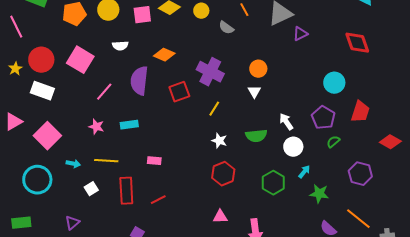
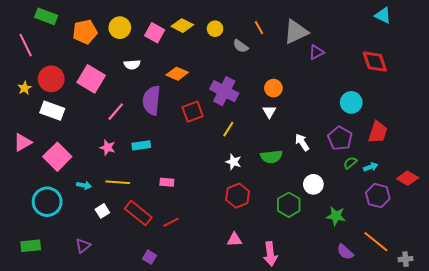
pink square: (142, 15) -> (155, 33), turned 36
red diamond: (390, 142) -> (408, 178), moved
white circle: (293, 147) -> (313, 184), moved
cyan arrow: (304, 172) -> (371, 167), moved, turned 32
red rectangle: (126, 191) -> (138, 213), turned -48

